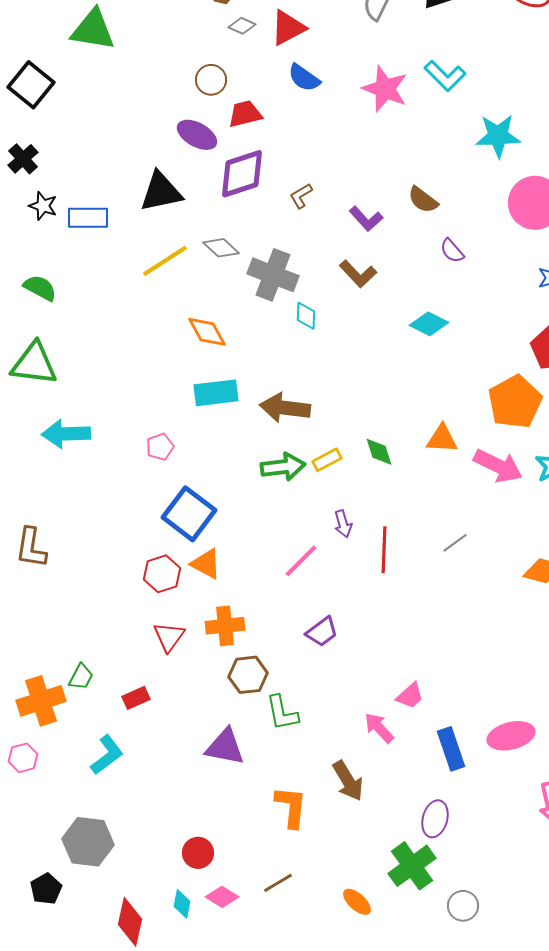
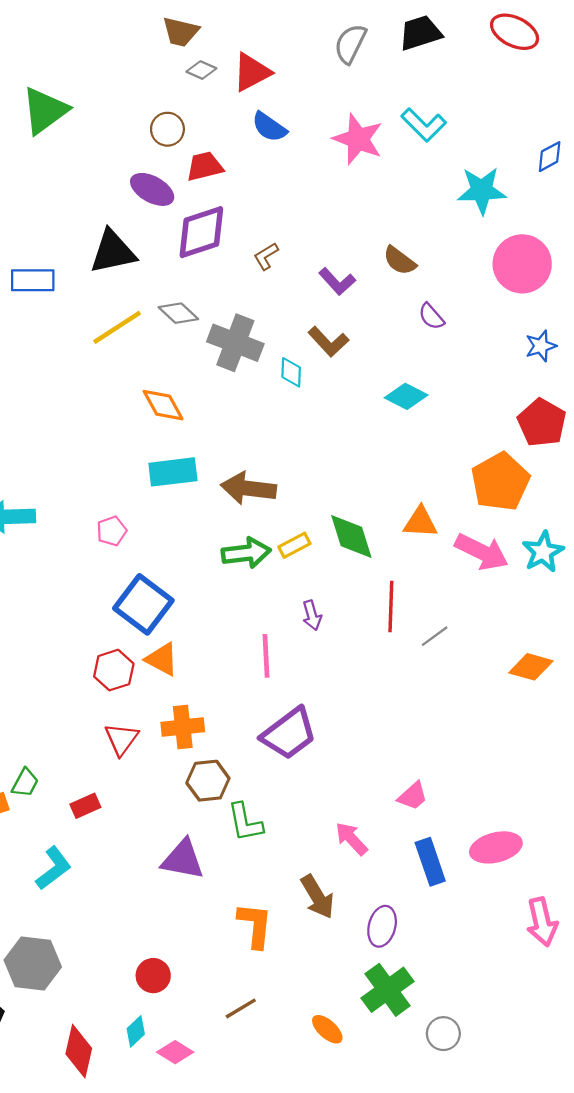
green triangle: (93, 30) -> (45, 111), moved, turned -45
cyan diamond: (306, 316) -> (291, 372), moved
green diamond: (379, 452) -> (351, 537), size x1.5
red line: (384, 550) -> (391, 607), moved
pink line: (301, 561) -> (266, 656), turned -48
purple trapezoid: (322, 632) -> (289, 734), size x1.6
pink trapezoid: (410, 696) -> (413, 796), moved
purple ellipse: (435, 819) -> (382, 926), moved
pink diamond: (222, 897) -> (175, 1052), moved
cyan diamond: (182, 904) -> (136, 1031), turned 36

